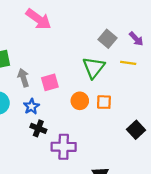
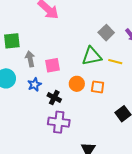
yellow line: (128, 63) -> (115, 62), moved
green triangle: (94, 68) -> (92, 56), turned 35
black cross: (38, 128) -> (54, 98), moved

